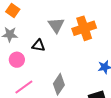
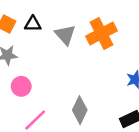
black triangle: (38, 46) -> (33, 24), moved

